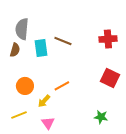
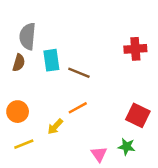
brown line: (63, 41) -> (79, 73), moved
red square: (110, 78) -> (138, 115), moved
orange circle: (25, 86) -> (18, 112), moved
pink triangle: (48, 123) -> (99, 154), moved

